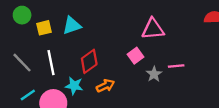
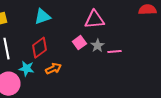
cyan triangle: (72, 25) -> (42, 17), moved
gray star: (154, 74) -> (97, 46), moved

